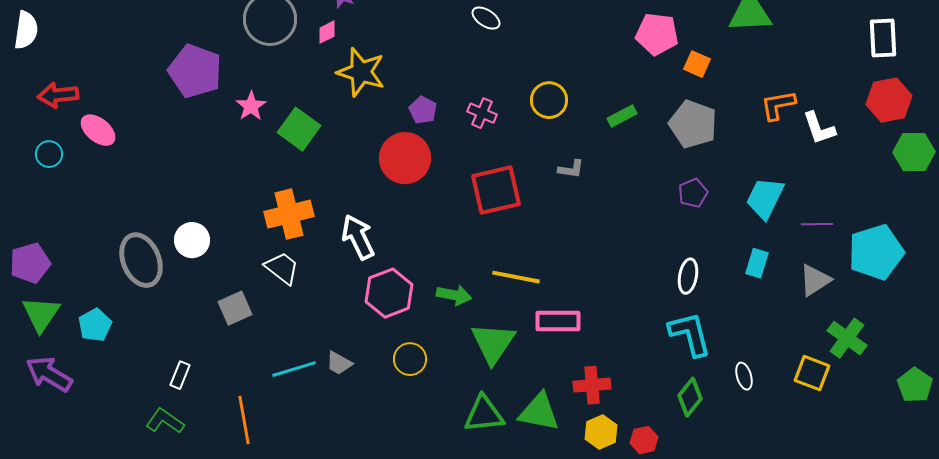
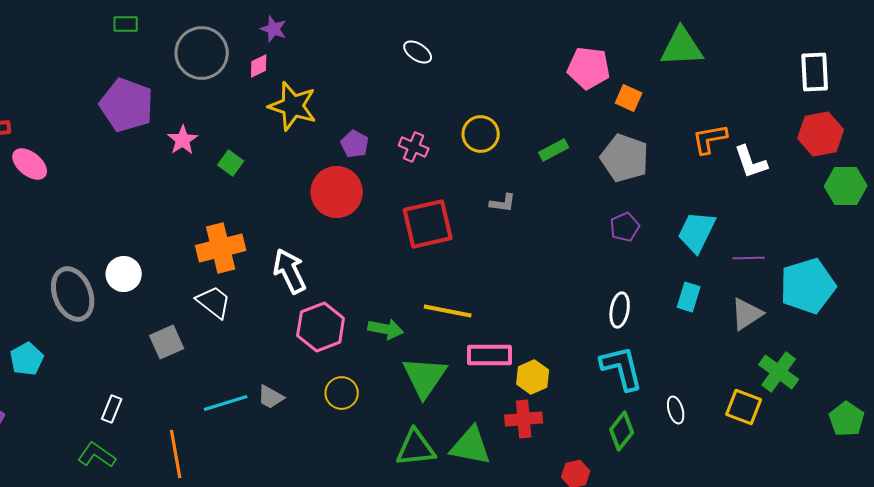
green square: (299, 129) -> (231, 163), size x0.6
yellow hexagon: (601, 432) -> (533, 377), moved

